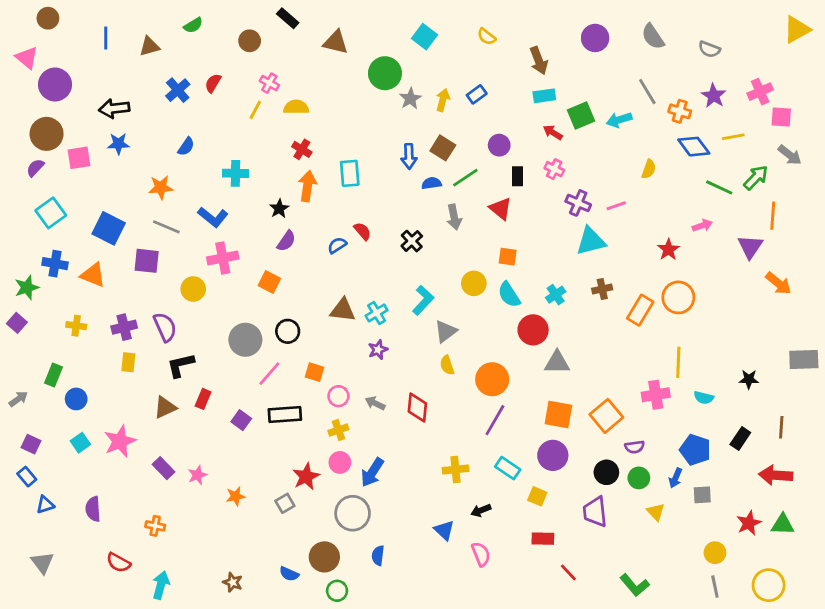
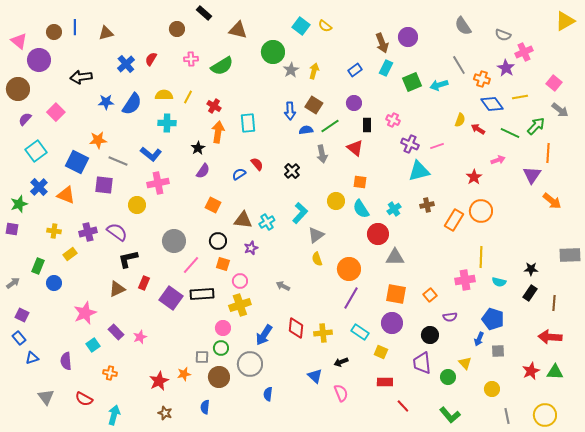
brown circle: (48, 18) -> (54, 32), moved
green semicircle: (193, 25) -> (222, 66), moved, size x1.6
yellow semicircle: (487, 37) -> (325, 26), moved
purple circle: (595, 38) -> (408, 37), moved
pink cross: (269, 83) -> (191, 59), turned -32
pink cross: (760, 92) -> (524, 52), moved
blue rectangle: (477, 94) -> (355, 70), moved
cyan rectangle: (544, 96) -> (386, 68), turned -56
yellow semicircle: (296, 107) -> (164, 95), moved
yellow line: (255, 110) -> (188, 97), moved
pink square: (781, 117) -> (554, 83), turned 35
red arrow: (553, 132) -> (478, 129), moved
brown circle: (47, 134) -> (18, 89), moved
blue star: (118, 144) -> (106, 102), moved
blue semicircle: (186, 147) -> (132, 104), size x1.6
pink square: (79, 158) -> (56, 112), turned -36
orange star: (161, 187) -> (98, 140), moved
blue cross: (55, 264) -> (39, 187), turned 36
orange square: (269, 282) -> (213, 205), moved
purple square: (17, 323) -> (12, 229), turned -32
purple semicircle: (165, 327) -> (117, 232), turned -30
black circle: (288, 331) -> (218, 241), moved
purple star: (378, 350) -> (251, 248), moved
yellow rectangle: (128, 362) -> (70, 254), moved, turned 48
gray arrow: (375, 403) -> (283, 286), moved
red diamond: (417, 407) -> (296, 328), moved
orange square: (606, 416) -> (430, 295), size x0.6
purple square: (241, 420) -> (171, 298), size x1.6
yellow cross: (338, 430) -> (240, 305), size x1.5
black rectangle: (740, 438) -> (530, 293), moved
cyan square: (80, 443) -> (93, 345), moved
pink circle: (340, 462) -> (223, 328), moved
red star: (306, 477) -> (159, 381), moved
green circle: (639, 478) -> (448, 377), moved
orange star: (236, 496) -> (184, 374), moved
gray square: (285, 503) -> (202, 357), turned 32
yellow circle: (715, 553) -> (492, 389), moved
brown circle: (324, 557) -> (219, 377), moved
gray triangle: (42, 563) -> (46, 397), moved
blue semicircle: (289, 574) -> (205, 407), turned 72
green circle: (337, 591) -> (221, 348), moved

